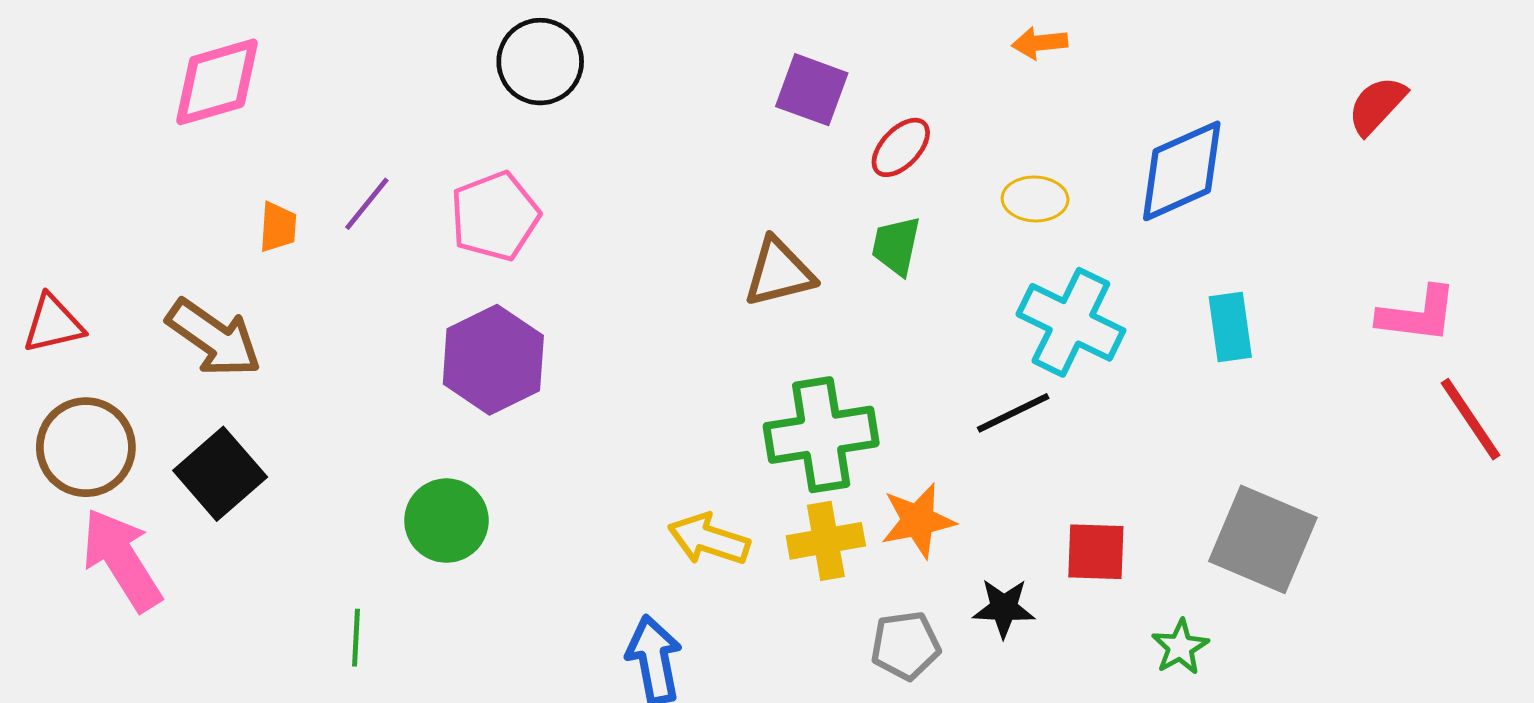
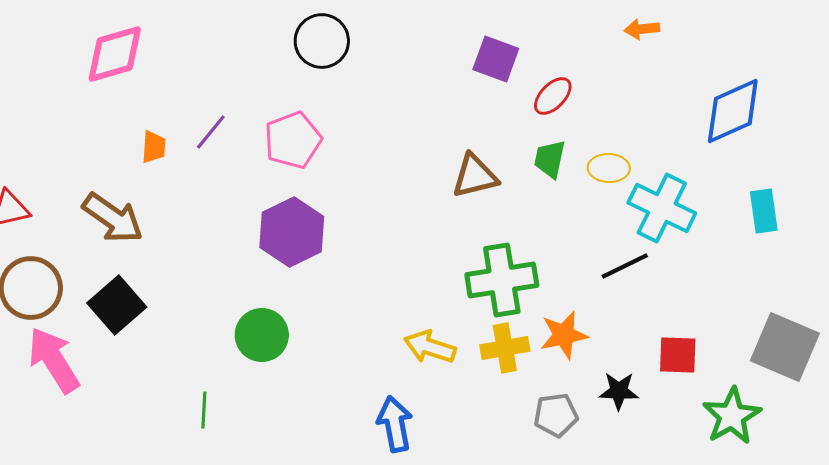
yellow ellipse: (1035, 199) -> (609, 168), moved
green star: (1180, 647) -> (732, 416), size x1.6

